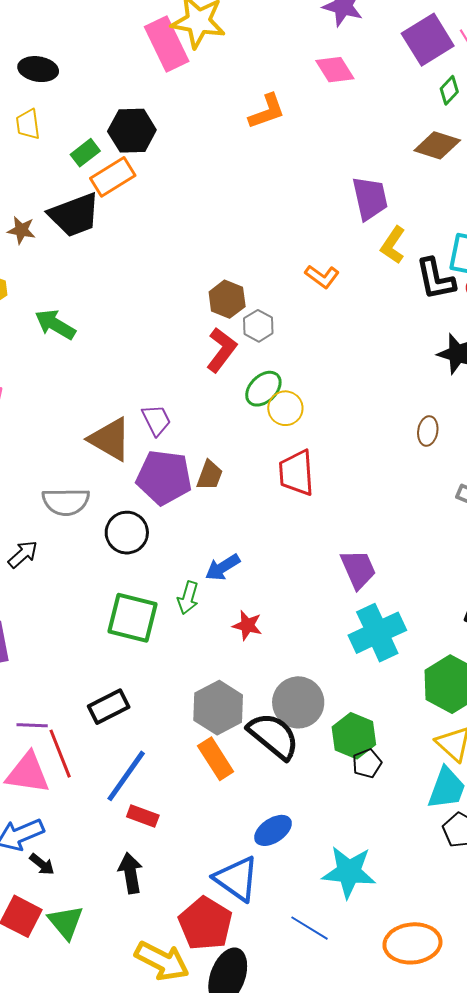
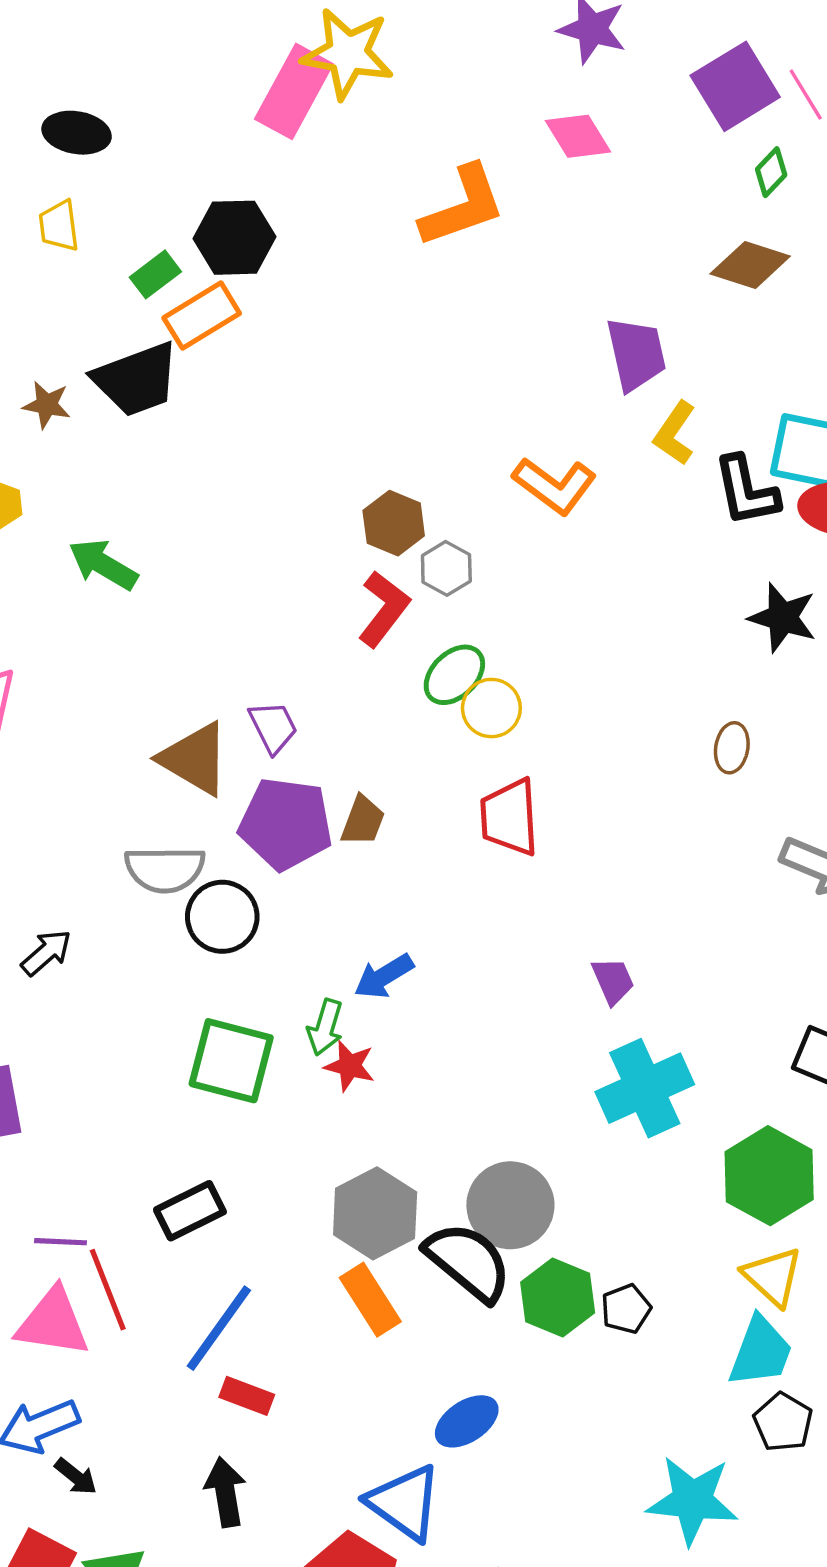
pink rectangle: (167, 44) -> (294, 91), turned 54
orange L-shape: (267, 111) -> (463, 206), size x1.4
orange L-shape: (322, 276) -> (555, 486), size x1.4
gray semicircle: (66, 502) -> (165, 869), moved
purple trapezoid: (358, 569) -> (613, 981), size x0.7
red star: (247, 625) -> (350, 1066), moved
green hexagon: (354, 736) -> (558, 1298), moved
cyan star: (349, 872) -> (692, 1500), moved

